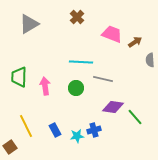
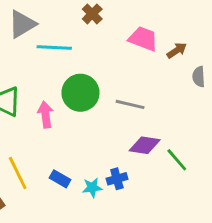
cyan line: (81, 62) -> (54, 47), moved
green circle: (76, 88) -> (80, 93), moved, size x1.6
blue rectangle: (55, 130) -> (60, 179), turned -32

